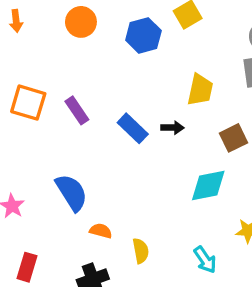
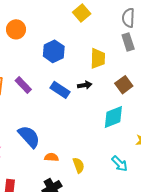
blue hexagon: (143, 35) -> (54, 51), moved

